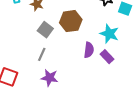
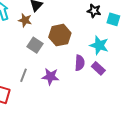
gray line: (42, 54) -> (23, 75), moved
purple star: (50, 78) -> (50, 76), moved

